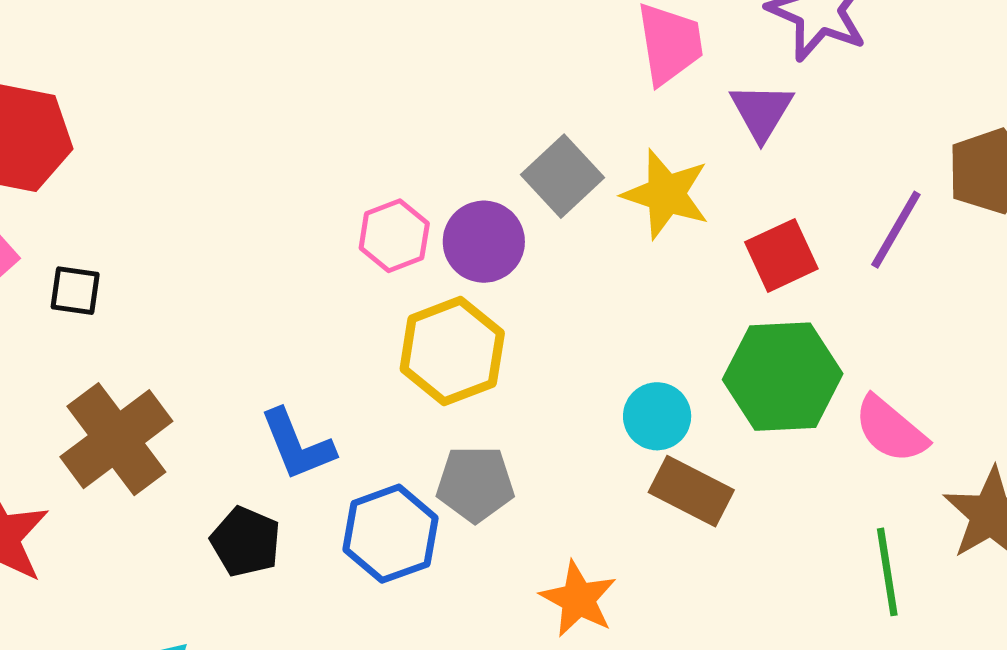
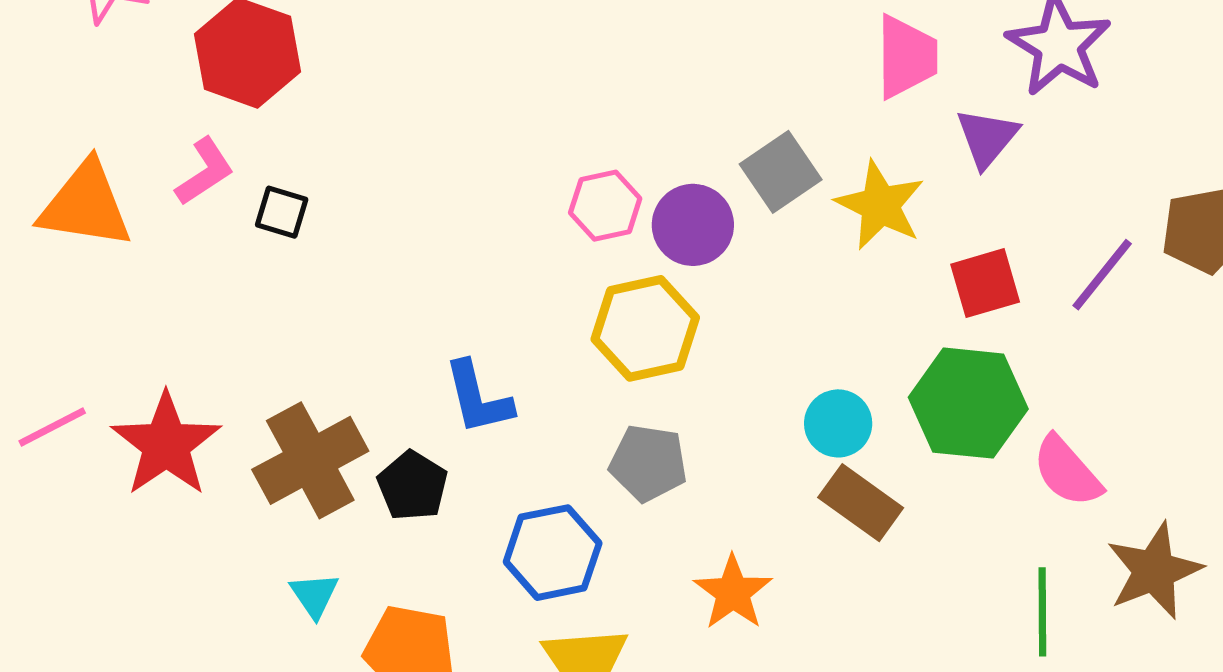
brown cross: (116, 439) -> (310, 460), moved
blue hexagon: (390, 534) -> (553, 553), moved

